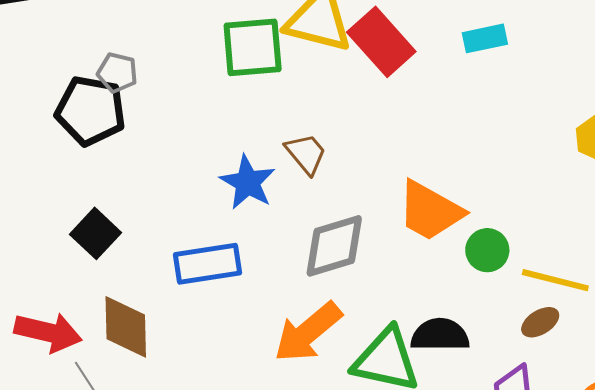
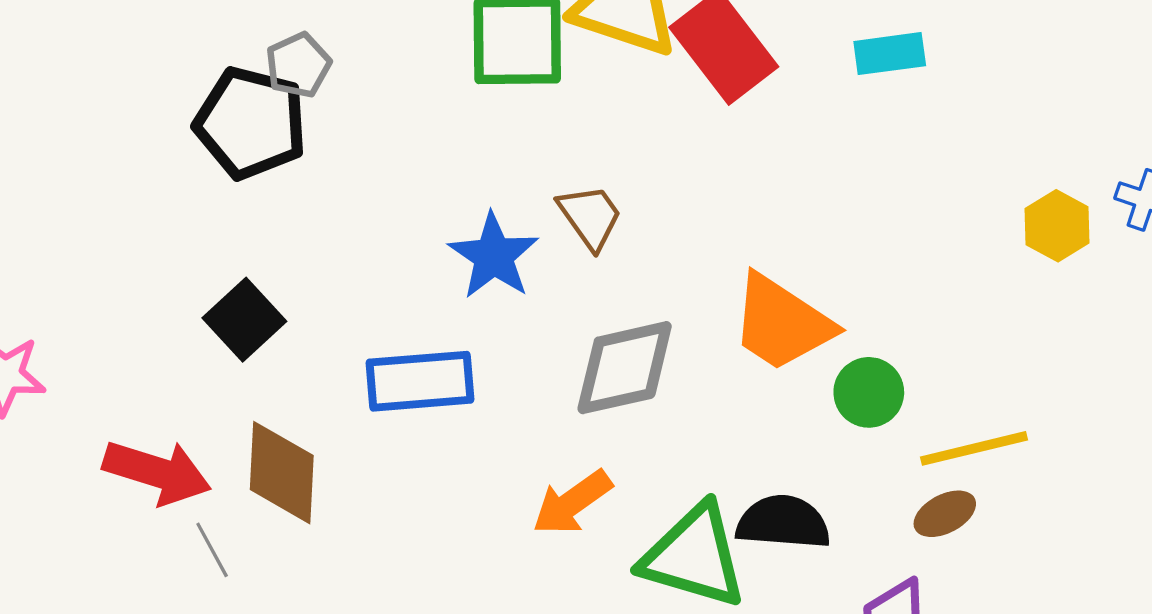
gray pentagon: (117, 73) -> (298, 65), turned 30
yellow line: (555, 280) -> (974, 448), turned -32
orange arrow: (308, 332) -> (572, 503), size x0.7

